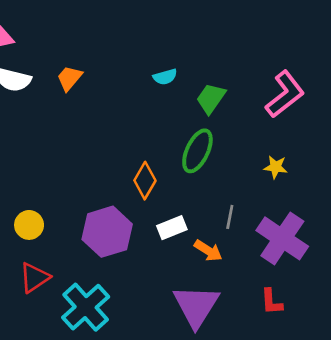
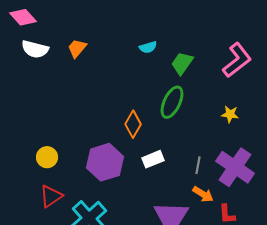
gray line: (230, 217) -> (198, 165), moved
orange arrow: (208, 251) -> (203, 194), moved

